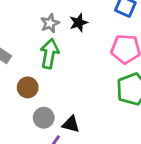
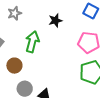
gray star: (50, 23) -> (15, 13), moved

